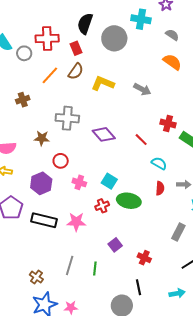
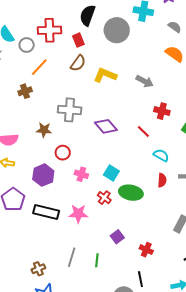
orange line: (50, 75) -> (39, 67), moved
red cross: (168, 123) -> (162, 111), moved
red cross: (102, 206) -> (104, 198), turned -32
brown cross: (36, 277) -> (38, 269), turned 32

